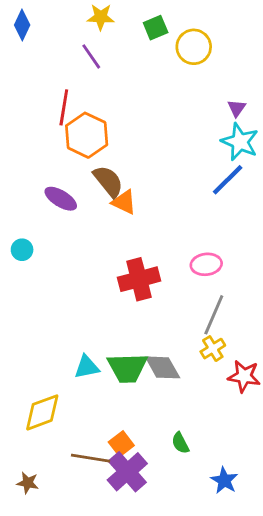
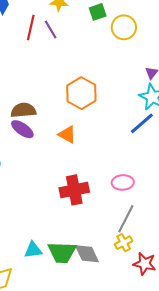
red line: (64, 107) -> (31, 27), moved
orange hexagon: (87, 135) -> (81, 93), moved
brown semicircle: (108, 181) -> (23, 110), moved, turned -60

